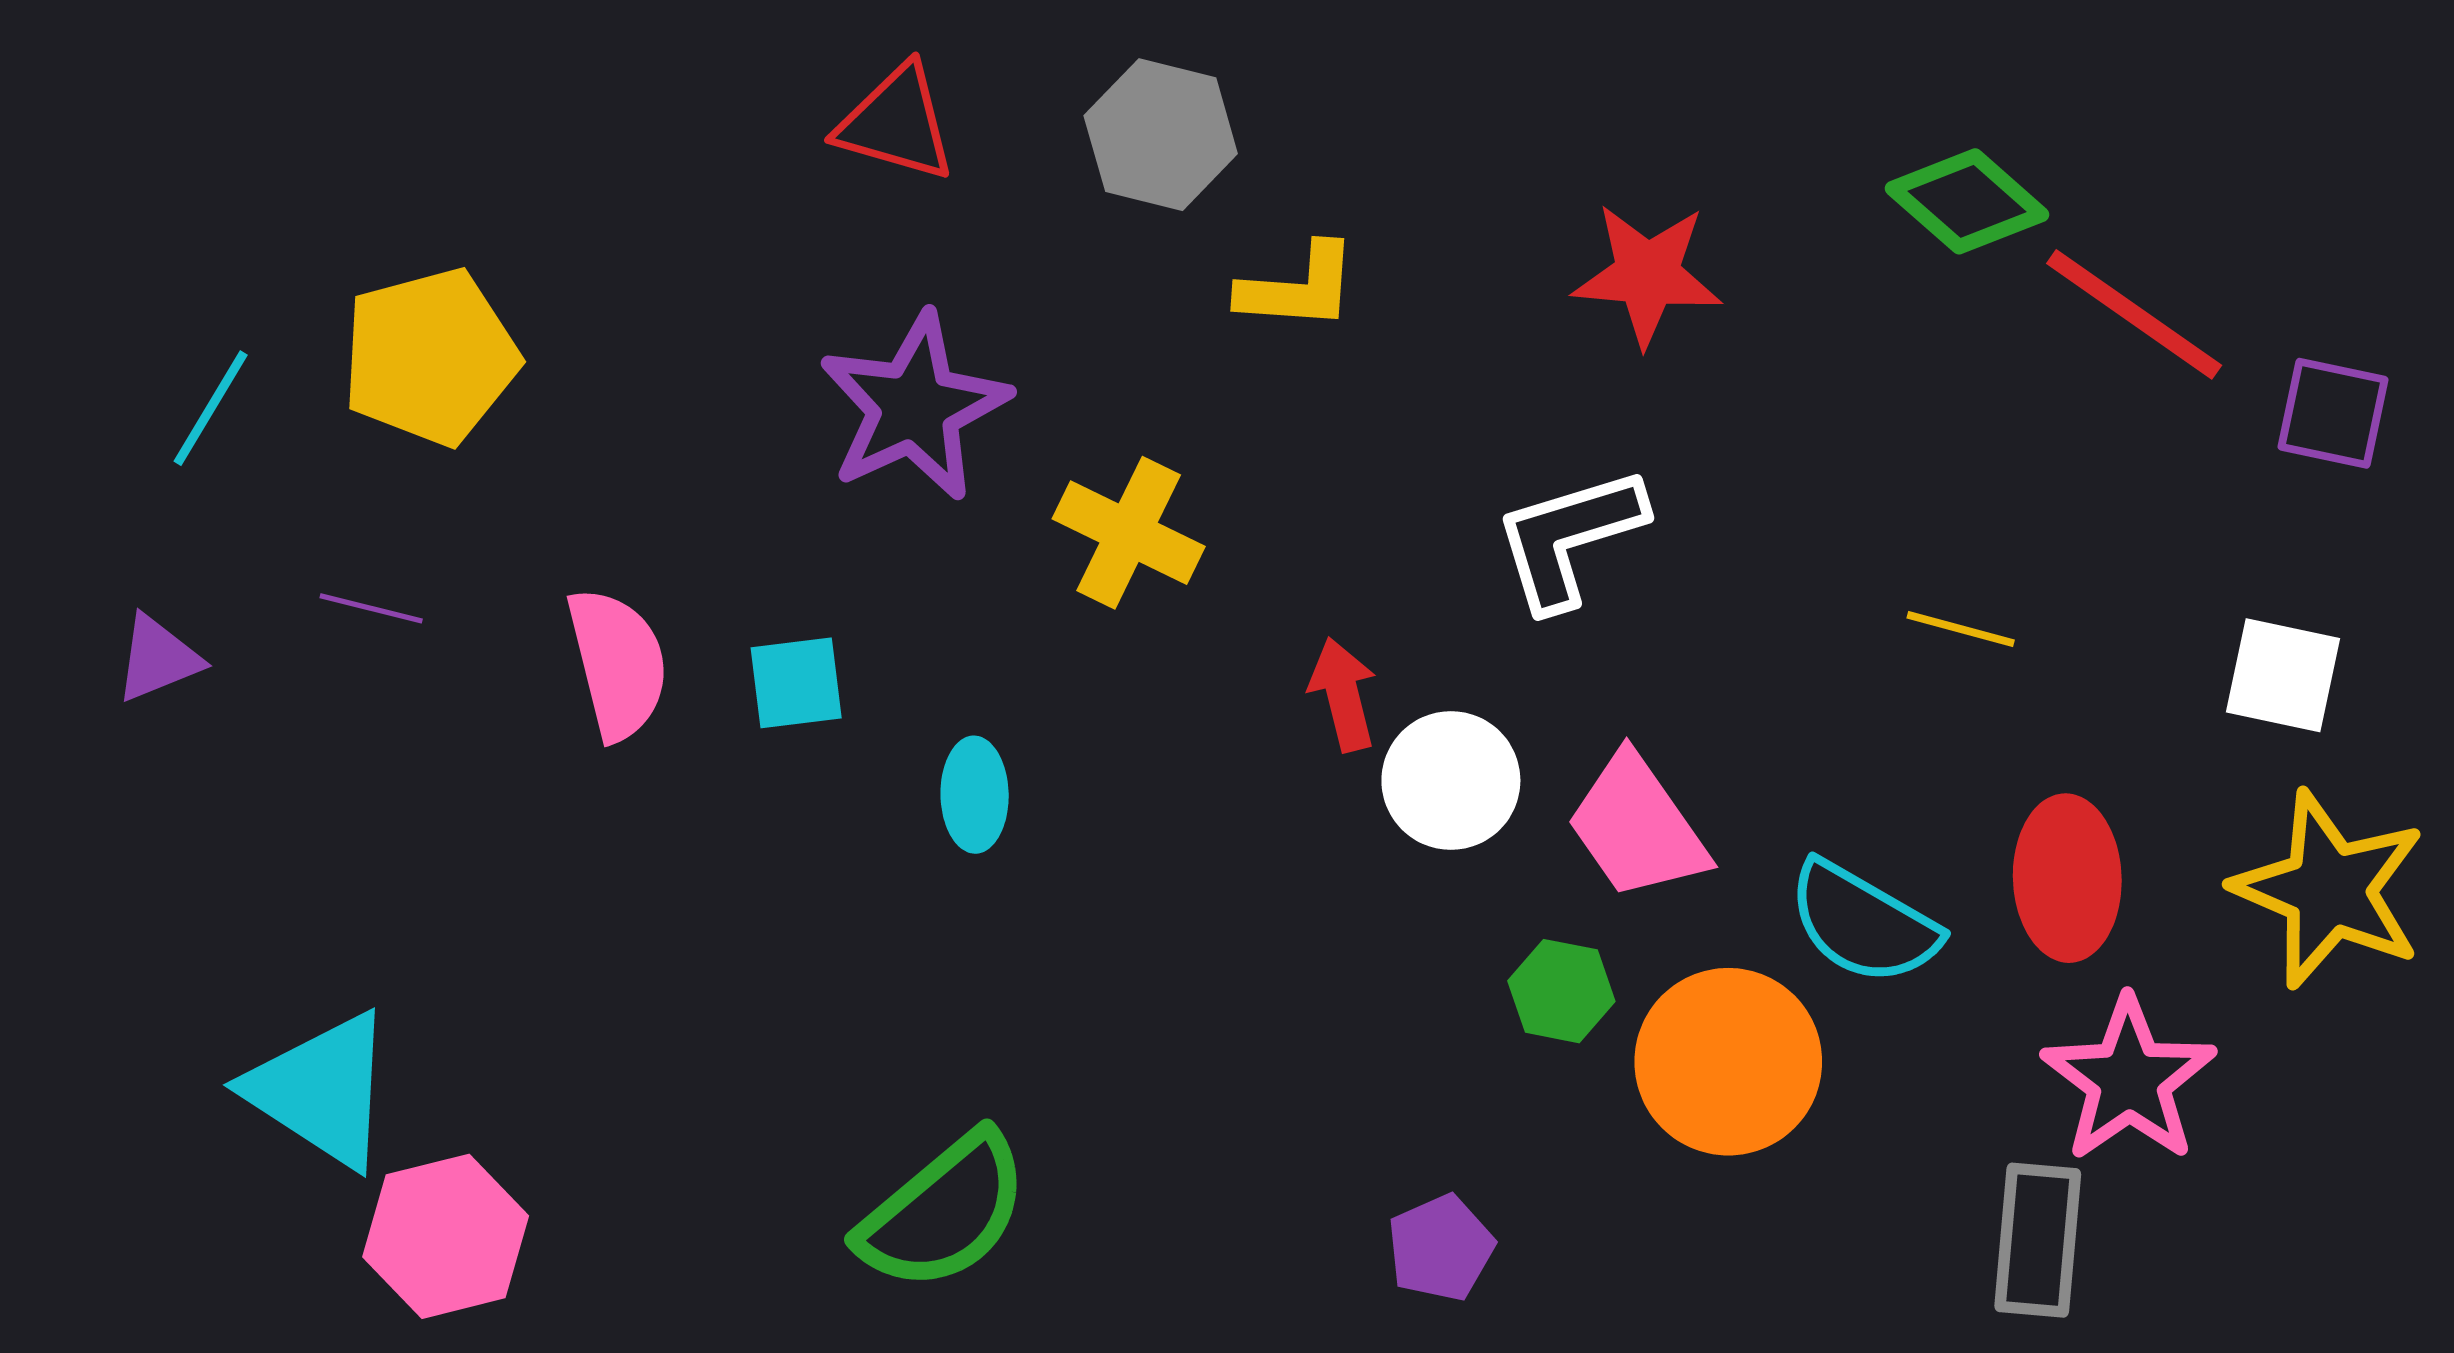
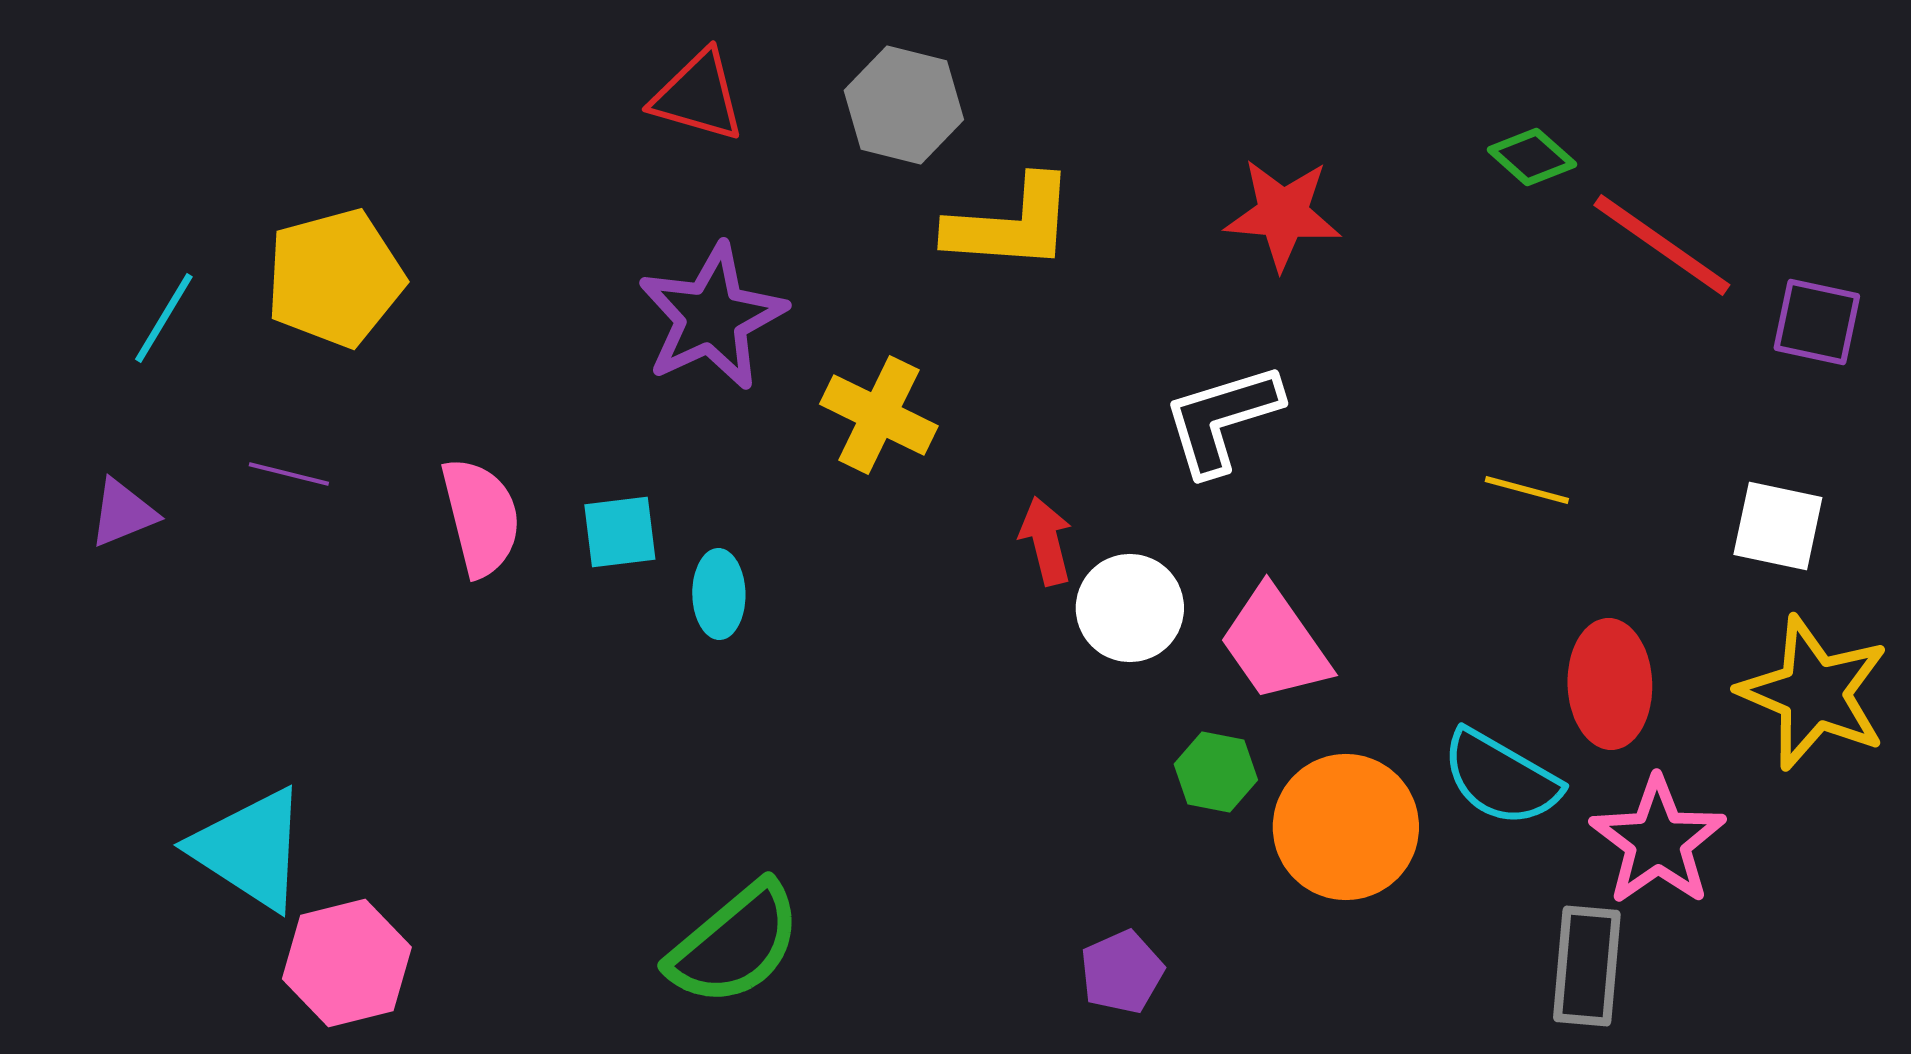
green diamond: (1967, 201) -> (1532, 157), size x0.7
yellow L-shape: (1298, 287) -> (1011, 224), size x1.4
cyan ellipse: (975, 795) -> (719, 594), moved
cyan semicircle: (1863, 923) -> (1501, 778), moved

